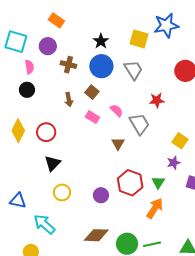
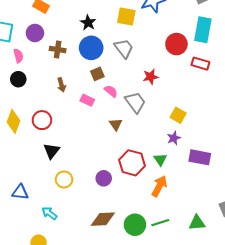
brown square: (92, 92) -> (97, 74), moved, turned 32
cyan arrow: (44, 224) -> (49, 213), size x0.7

